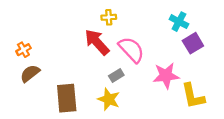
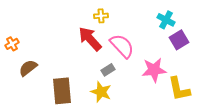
orange cross: (23, 50) -> (12, 44), moved

